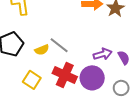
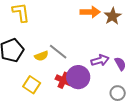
red cross: (65, 75) -> (63, 80), size x0.7
purple circle: (92, 78) -> (78, 77), moved

